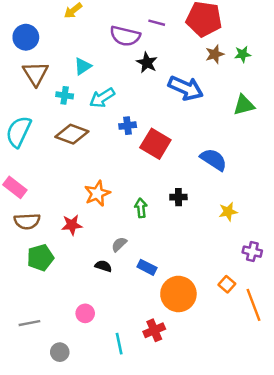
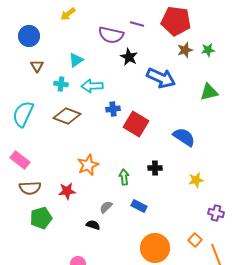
brown triangle: (36, 74) -> (37, 66), size x0.6
cyan arrow: (102, 98) -> (92, 86), turned 30
blue rectangle: (147, 267) -> (139, 206), moved

